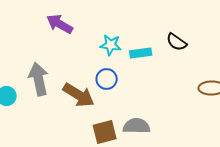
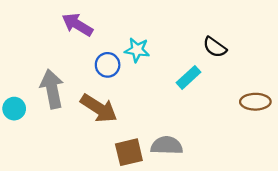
cyan rectangle: (141, 53) -> (189, 77), moved, turned -35
blue circle: (107, 79) -> (108, 65), moved

